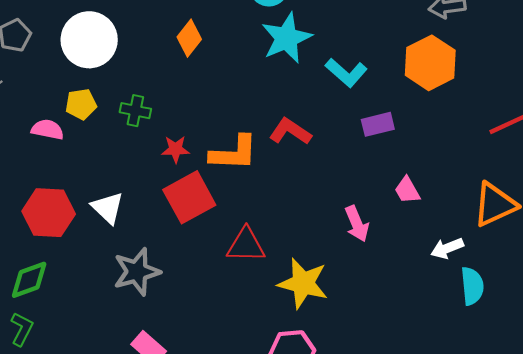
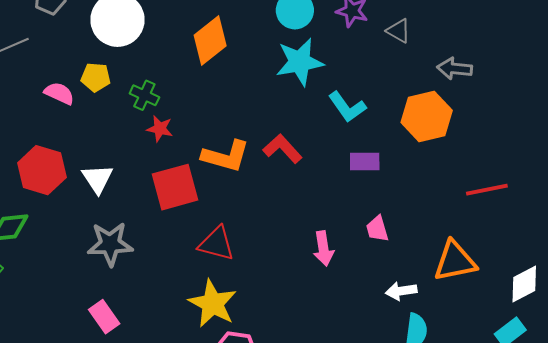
orange diamond: (189, 38) -> (210, 40), size x1.4
red star: (176, 149) -> (160, 129), moved
yellow star: (303, 283) -> (213, 304), moved

